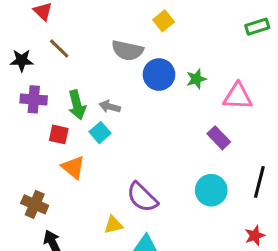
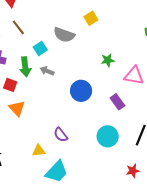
blue circle: (159, 75) -> (81, 91), moved
cyan square: (100, 133) -> (40, 49), moved
purple semicircle: (142, 197) -> (61, 135), size x0.7

